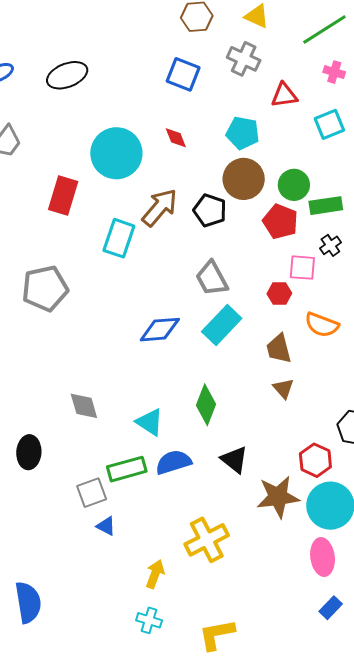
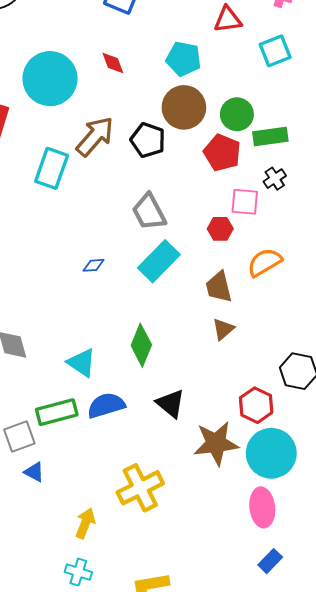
orange semicircle: (322, 325) -> (265, 262), turned 128
blue diamond: (160, 330) -> (94, 265), size x0.5
brown triangle: (283, 388) -> (223, 329), turned 30

